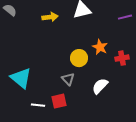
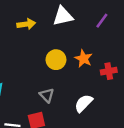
purple line: (125, 17) -> (102, 21), moved, turned -40
yellow circle: (79, 58) -> (56, 60), moved

